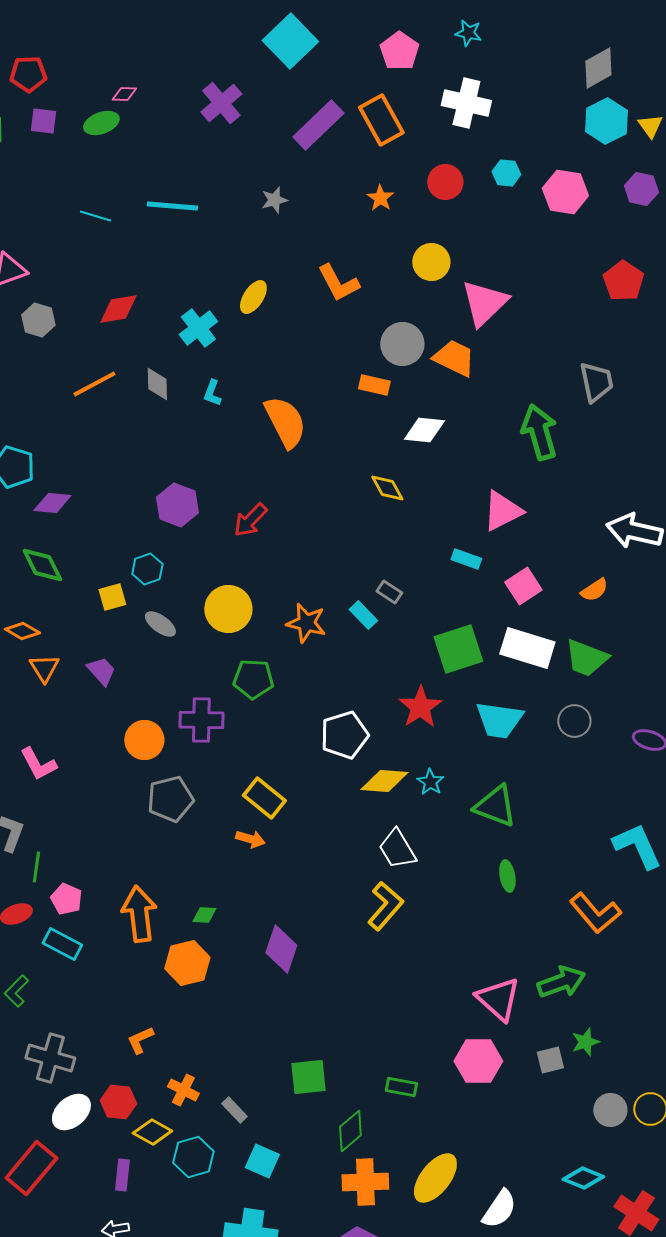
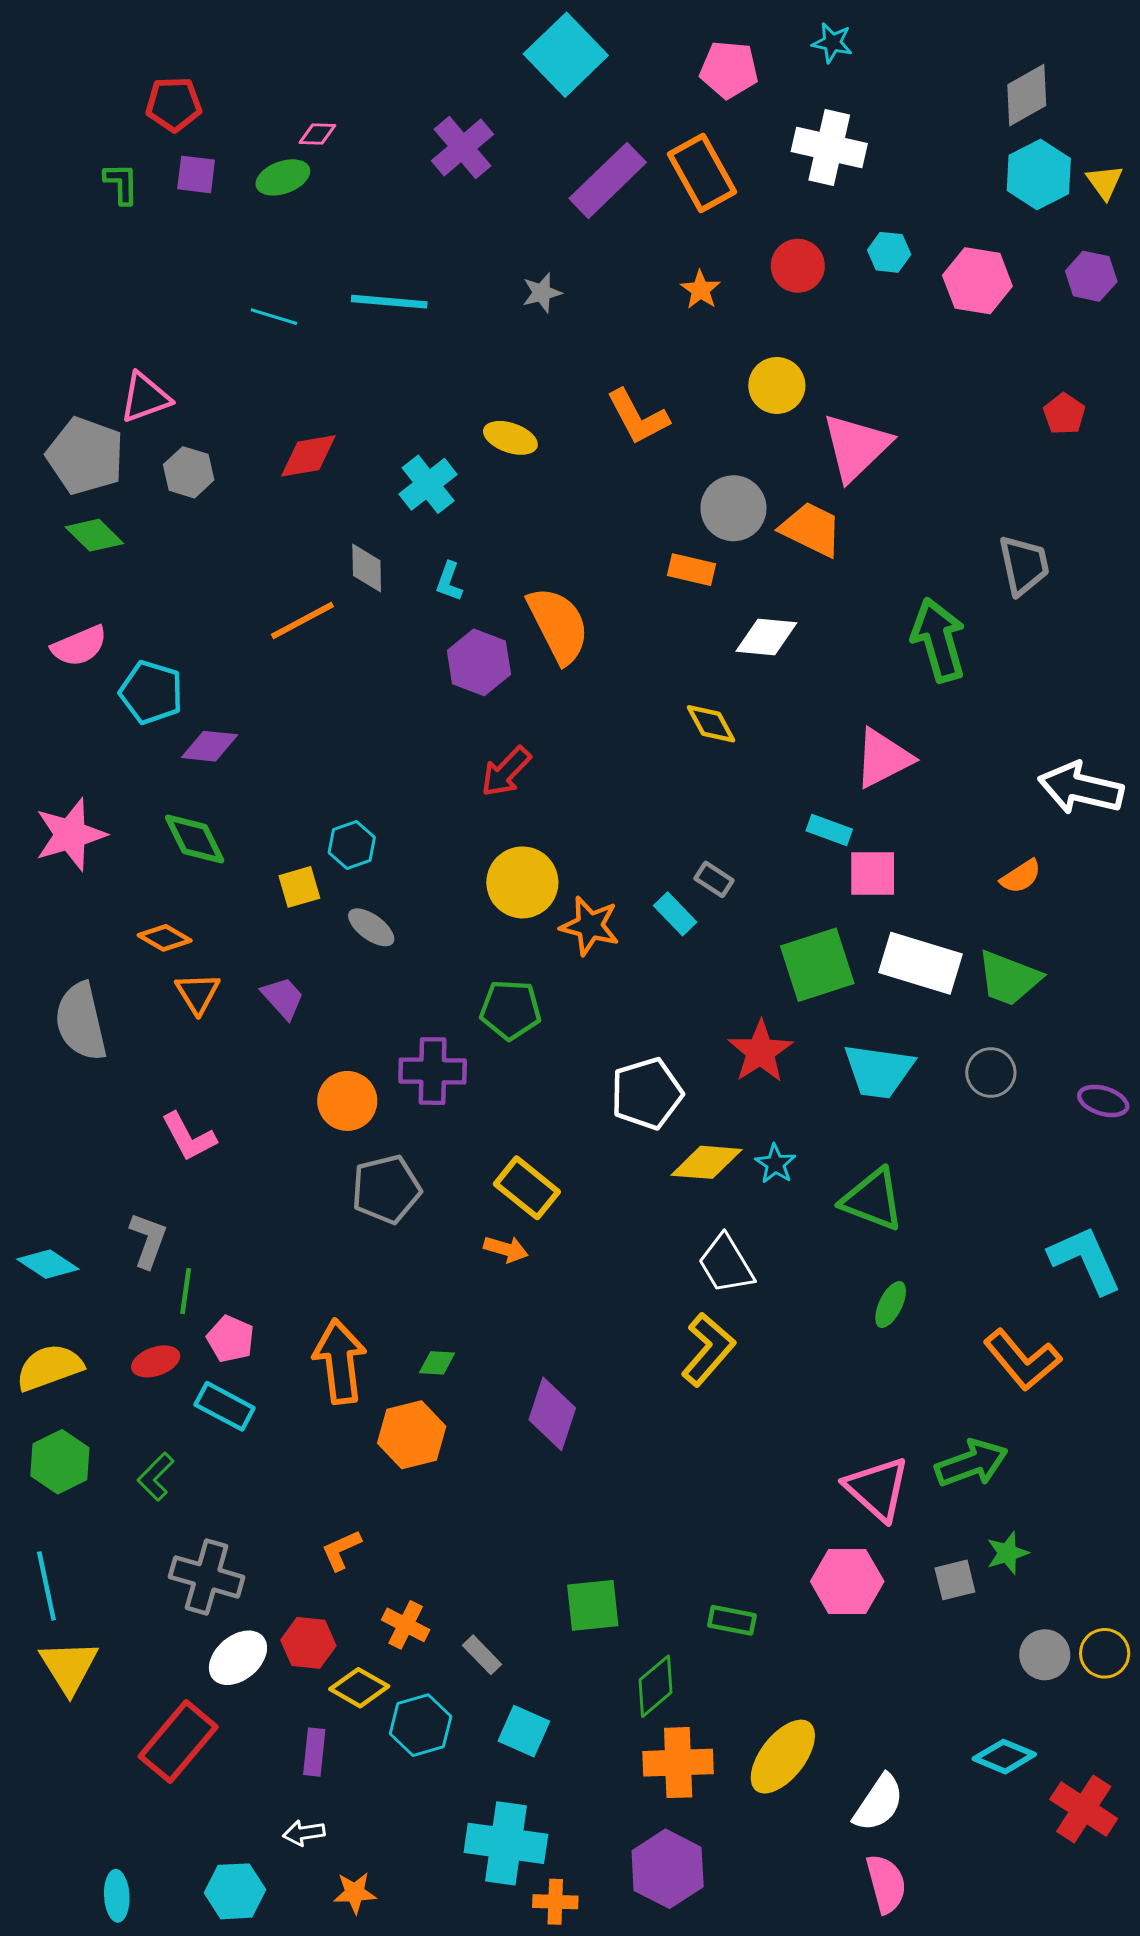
pink pentagon: (399, 51) -> (729, 70), turned -30
red pentagon: (623, 281) -> (1064, 414), size x0.7
yellow ellipse: (253, 297) -> (510, 438), turned 76
orange line: (94, 384) -> (302, 620), moved
purple hexagon: (177, 505) -> (479, 662), moved
pink square: (523, 586) -> (873, 873), moved, turned 33
yellow circle: (228, 609) -> (522, 882), moved
green ellipse: (507, 876) -> (891, 1305), turned 36

